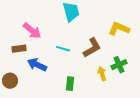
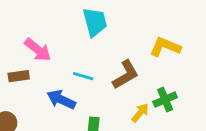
blue arrow: (37, 65) -> (61, 100), moved
yellow arrow: (102, 74) -> (140, 113), turned 56

